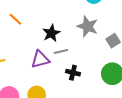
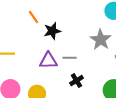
black star: (51, 33) -> (52, 31), moved
black cross: (73, 73) -> (77, 81), turned 32

